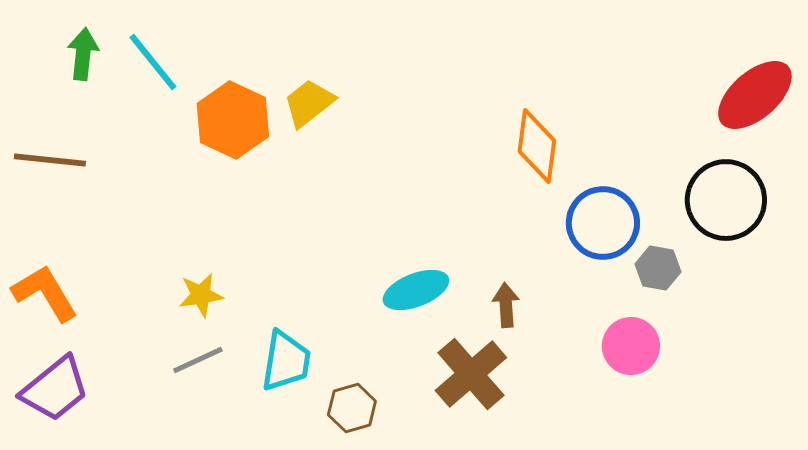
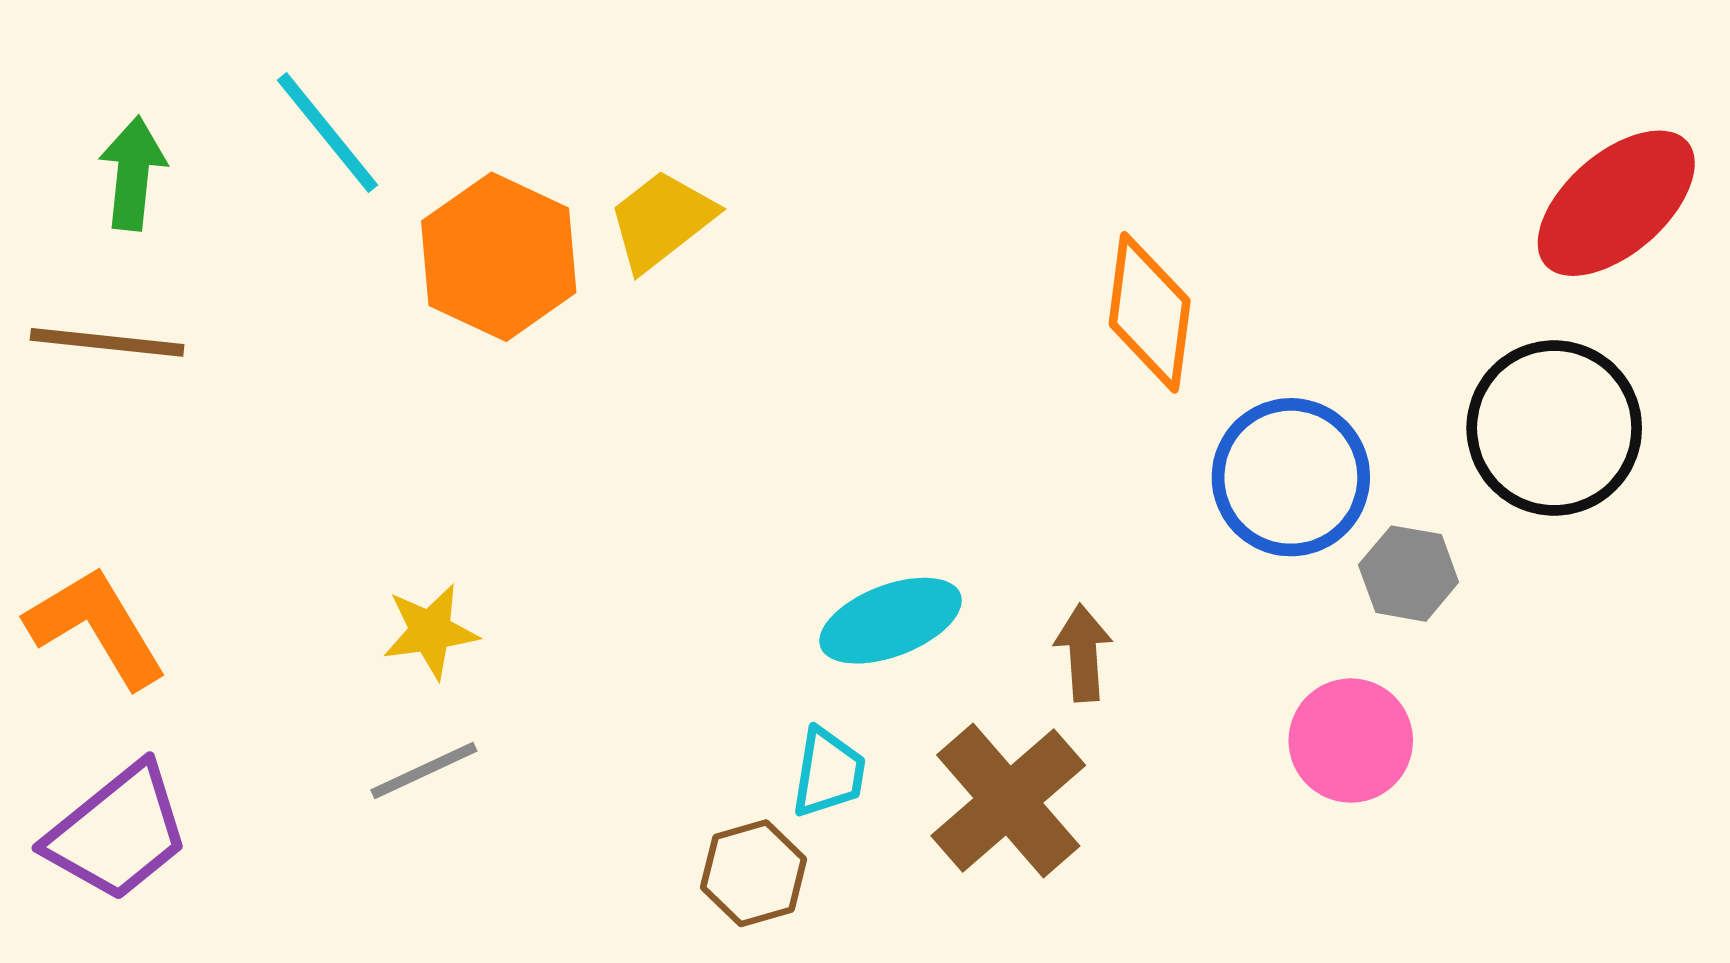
green arrow: (83, 54) -> (133, 173), moved
cyan trapezoid: (286, 361) -> (828, 773), moved, size x0.7

